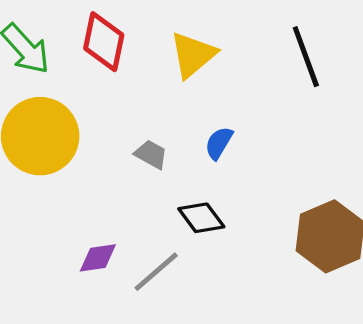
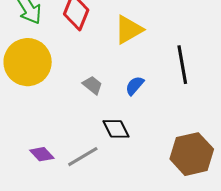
black line: (306, 57) -> (182, 65), moved
purple diamond: (98, 258) -> (42, 154), moved, turned 45

